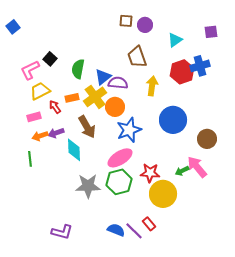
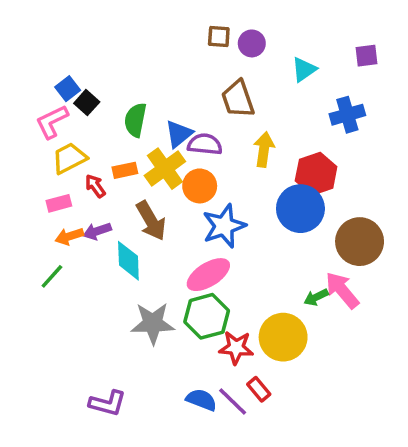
blue square: (13, 27) -> (68, 89), moved
red hexagon: (182, 72) -> (316, 174), moved
brown circle: (207, 139) -> (360, 242), size x1.4
green line: (30, 159) -> (52, 276), turned 49
red star: (150, 173) -> (236, 348), moved

